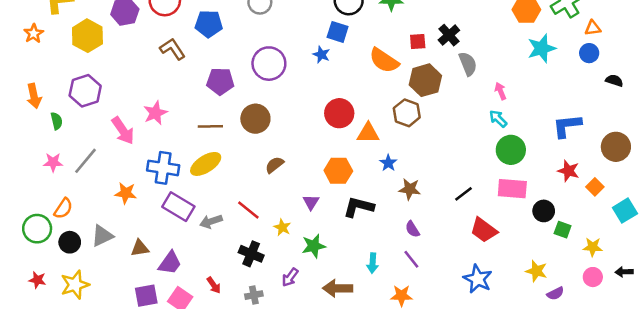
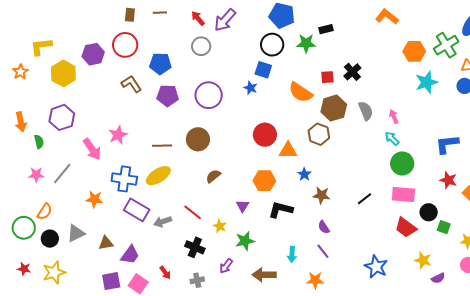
gray semicircle: (468, 64) -> (366, 111), moved
purple pentagon: (220, 81) -> (168, 96), moved
red trapezoid: (484, 230) -> (406, 227), moved

